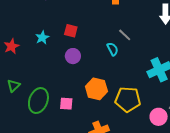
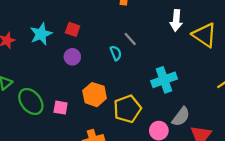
cyan star: (42, 38) -> (41, 34), size x1.5
yellow pentagon: (128, 99) -> (127, 109), turned -30
green ellipse: (38, 101) -> (31, 101), turned -65

